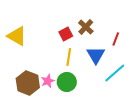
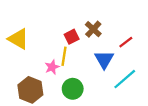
red line: (116, 39) -> (126, 42), turned 32
yellow line: (69, 57) -> (64, 56), moved
pink star: (48, 81) -> (52, 67), moved

